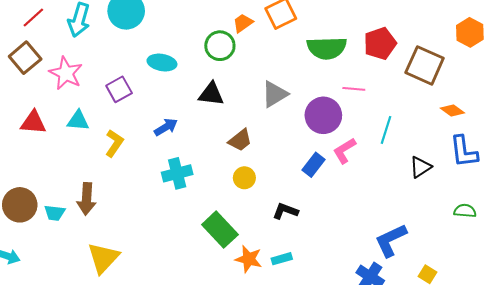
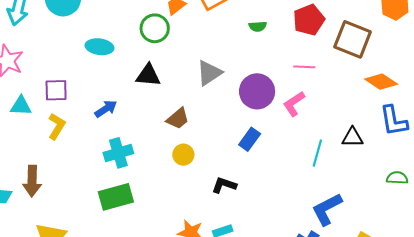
green semicircle: (327, 48) -> (258, 26), size x0.5
purple square: (119, 89) -> (56, 90), moved, turned 30
pink line: (354, 89) -> (304, 67), moved
orange diamond: (452, 110) -> (381, 82), size x1.4
cyan line: (386, 130) -> (317, 153), moved
pink L-shape: (344, 151) -> (294, 104), moved
black triangle: (420, 167) -> (353, 137), turned 35
green rectangle: (220, 230) -> (116, 197), moved, turned -60

